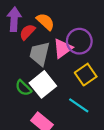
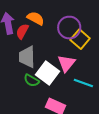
pink triangle: (63, 48) -> (66, 63), moved
gray trapezoid: (40, 54) -> (27, 57), moved
yellow square: (86, 75) -> (80, 39), moved

